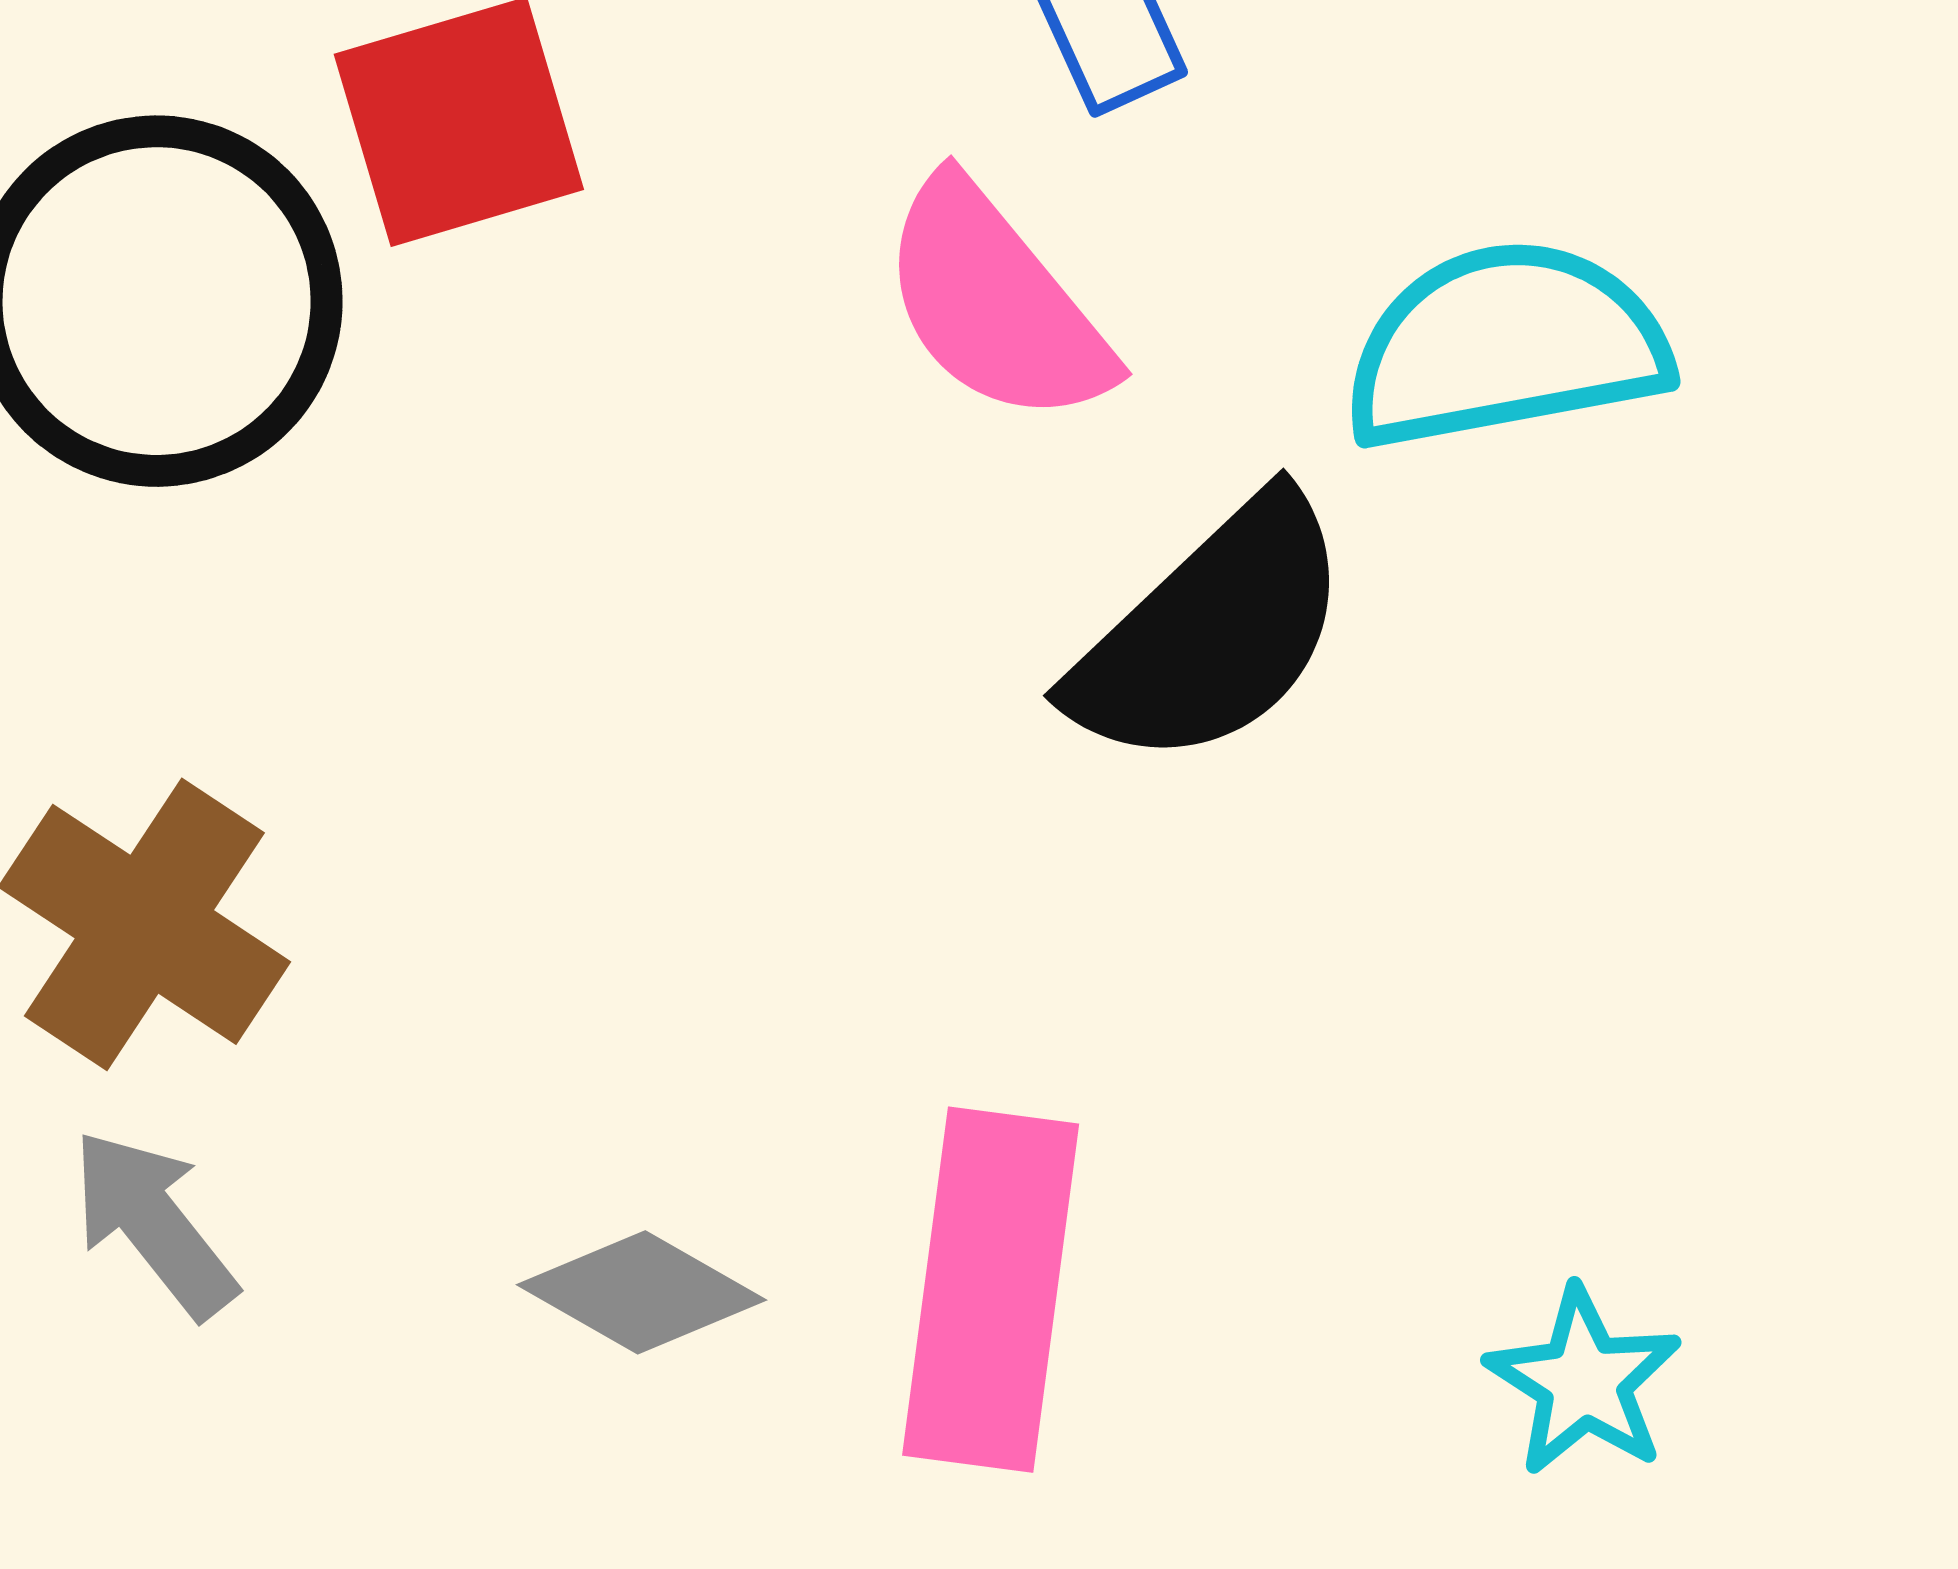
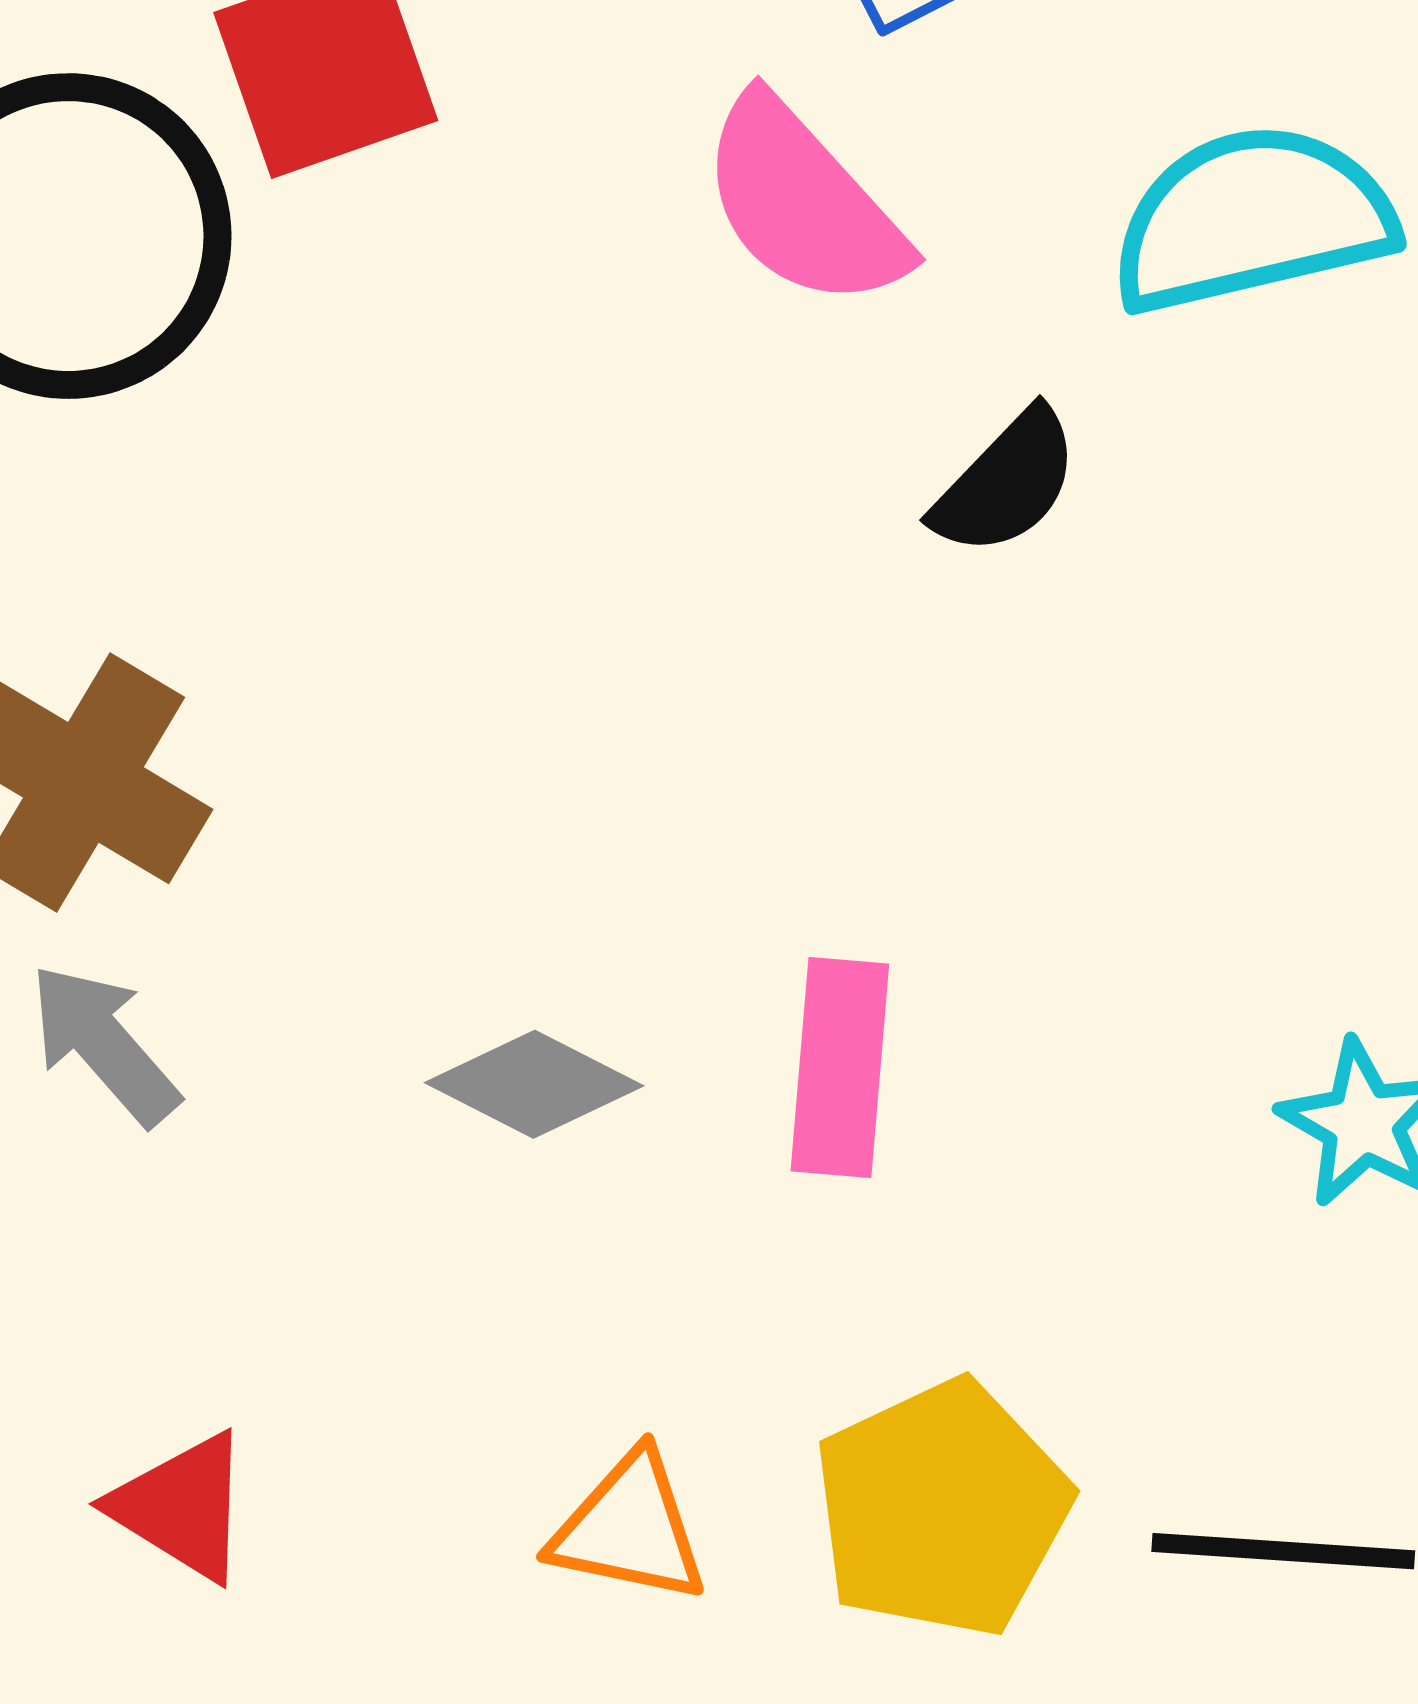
black semicircle: (1211, 633) -> (1006, 483), size x0.6
pink rectangle: (991, 1290) -> (840, 1067), size x0.7

